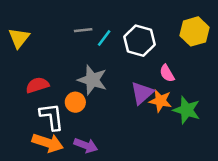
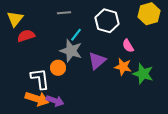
cyan line: (104, 38) -> (76, 35), moved
red semicircle: (37, 85) -> (26, 36), moved
purple triangle: (142, 93) -> (97, 61), moved
purple arrow: (86, 145) -> (55, 101), moved

